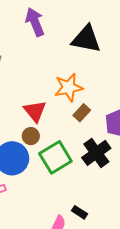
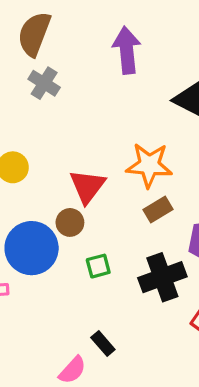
green square: (55, 157) -> (98, 266), size x0.5
black rectangle: (79, 212) -> (103, 343), moved

